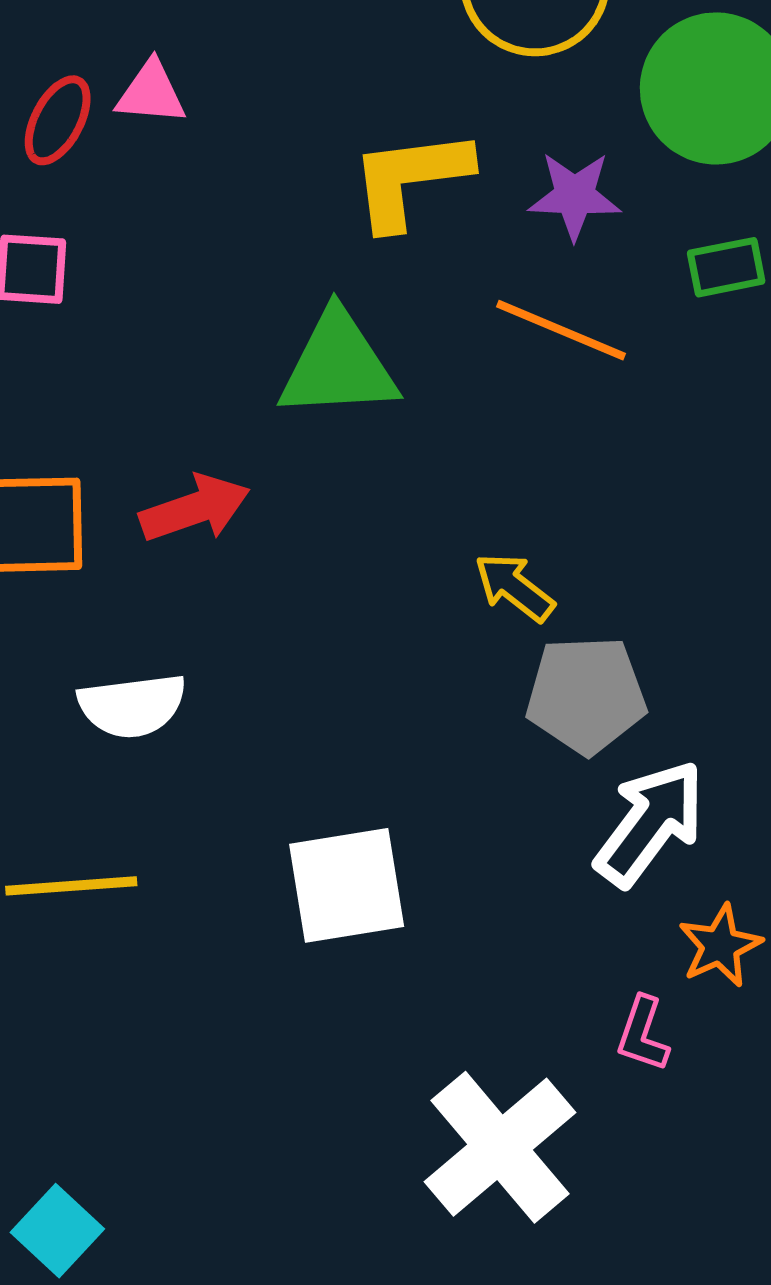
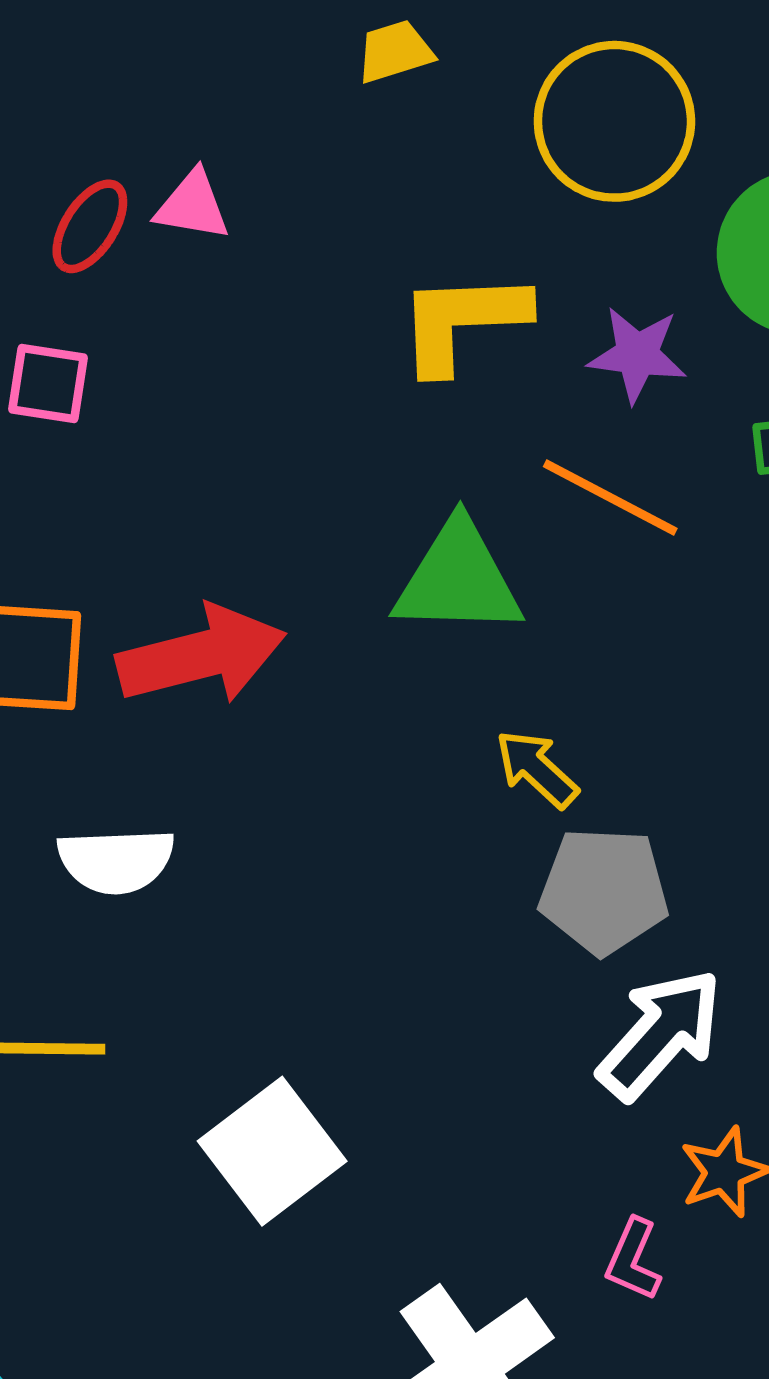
green triangle: (338, 365) -> (458, 579), moved
red arrow: (195, 508) -> (201, 655), size x1.4
white square: (347, 885) -> (272, 1151), moved, turned -33

